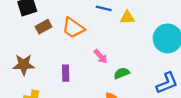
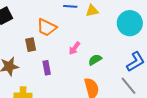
brown rectangle: (43, 27) -> (31, 45), moved, turned -64
pink arrow: (101, 56) -> (74, 48), turned 88

